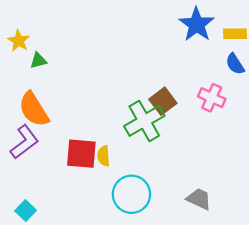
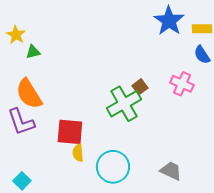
brown square: (163, 101) -> (140, 87), size x0.7
purple L-shape: (24, 142) -> (21, 122), turned 108
yellow semicircle: (104, 156) -> (78, 153), moved

